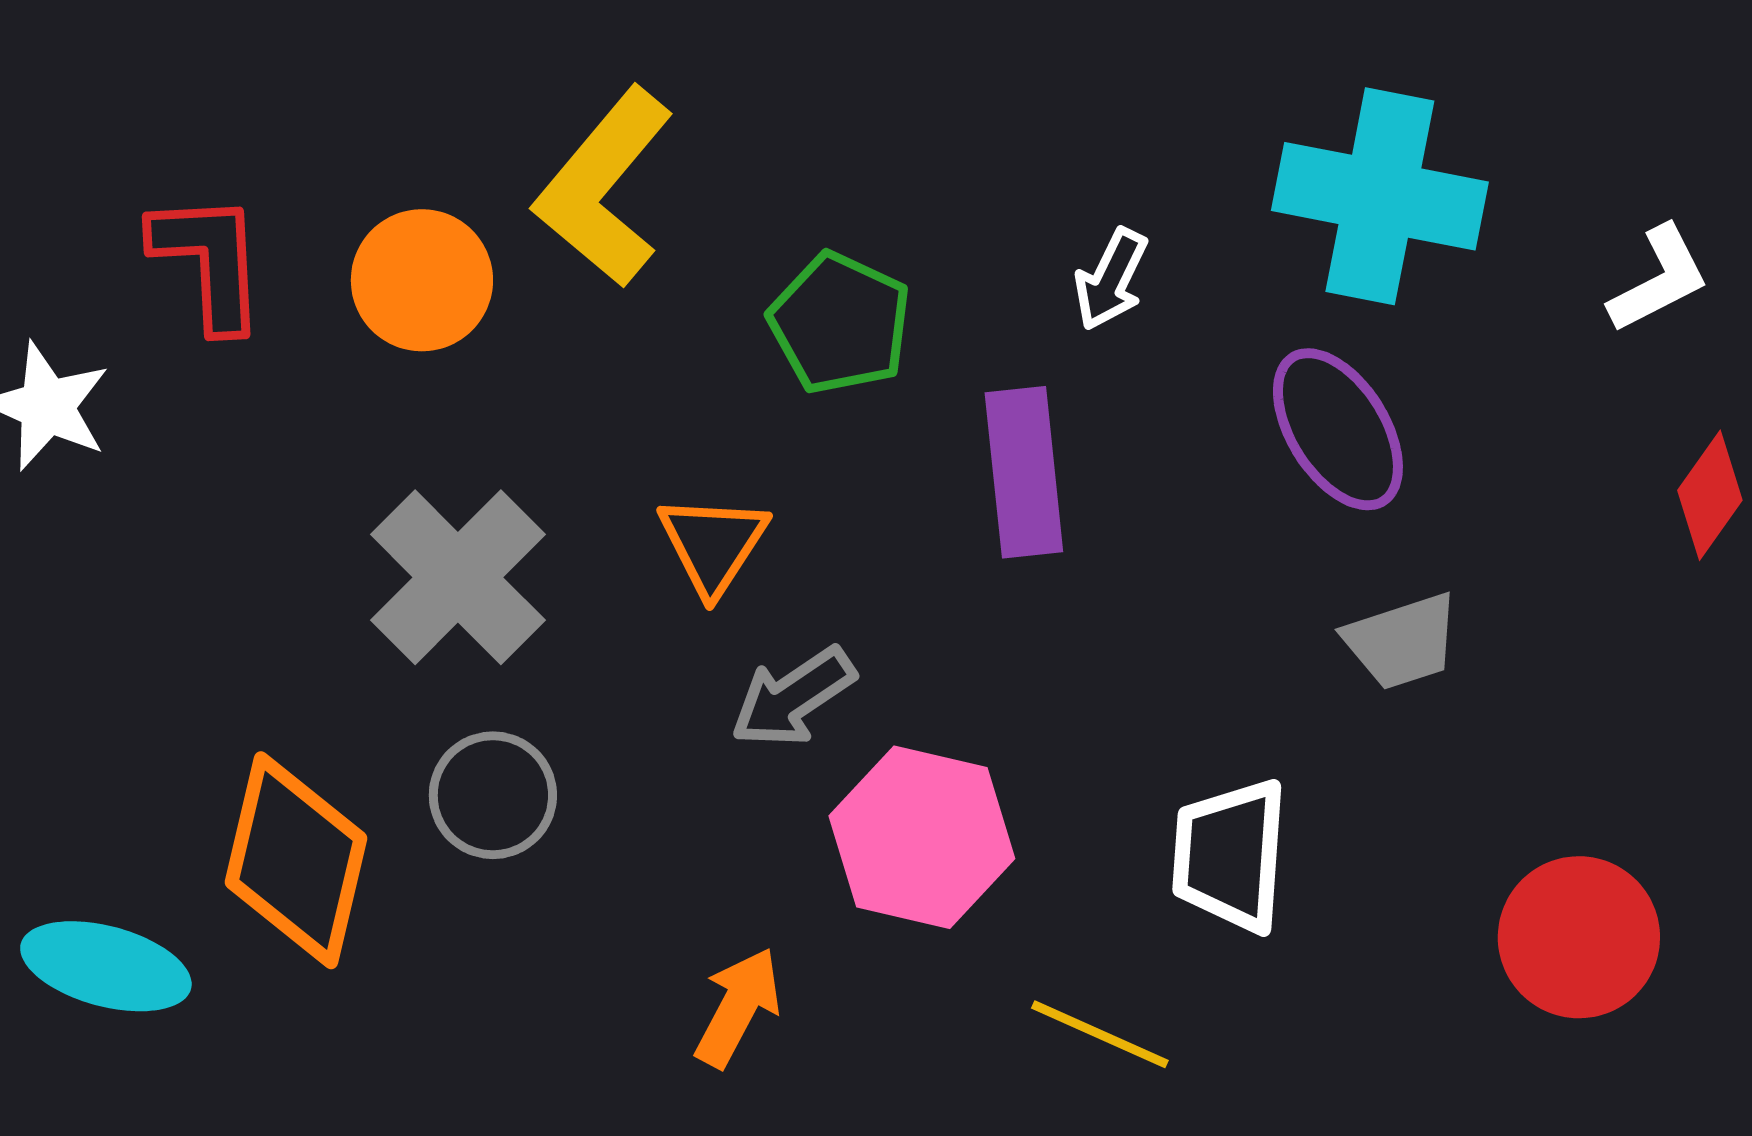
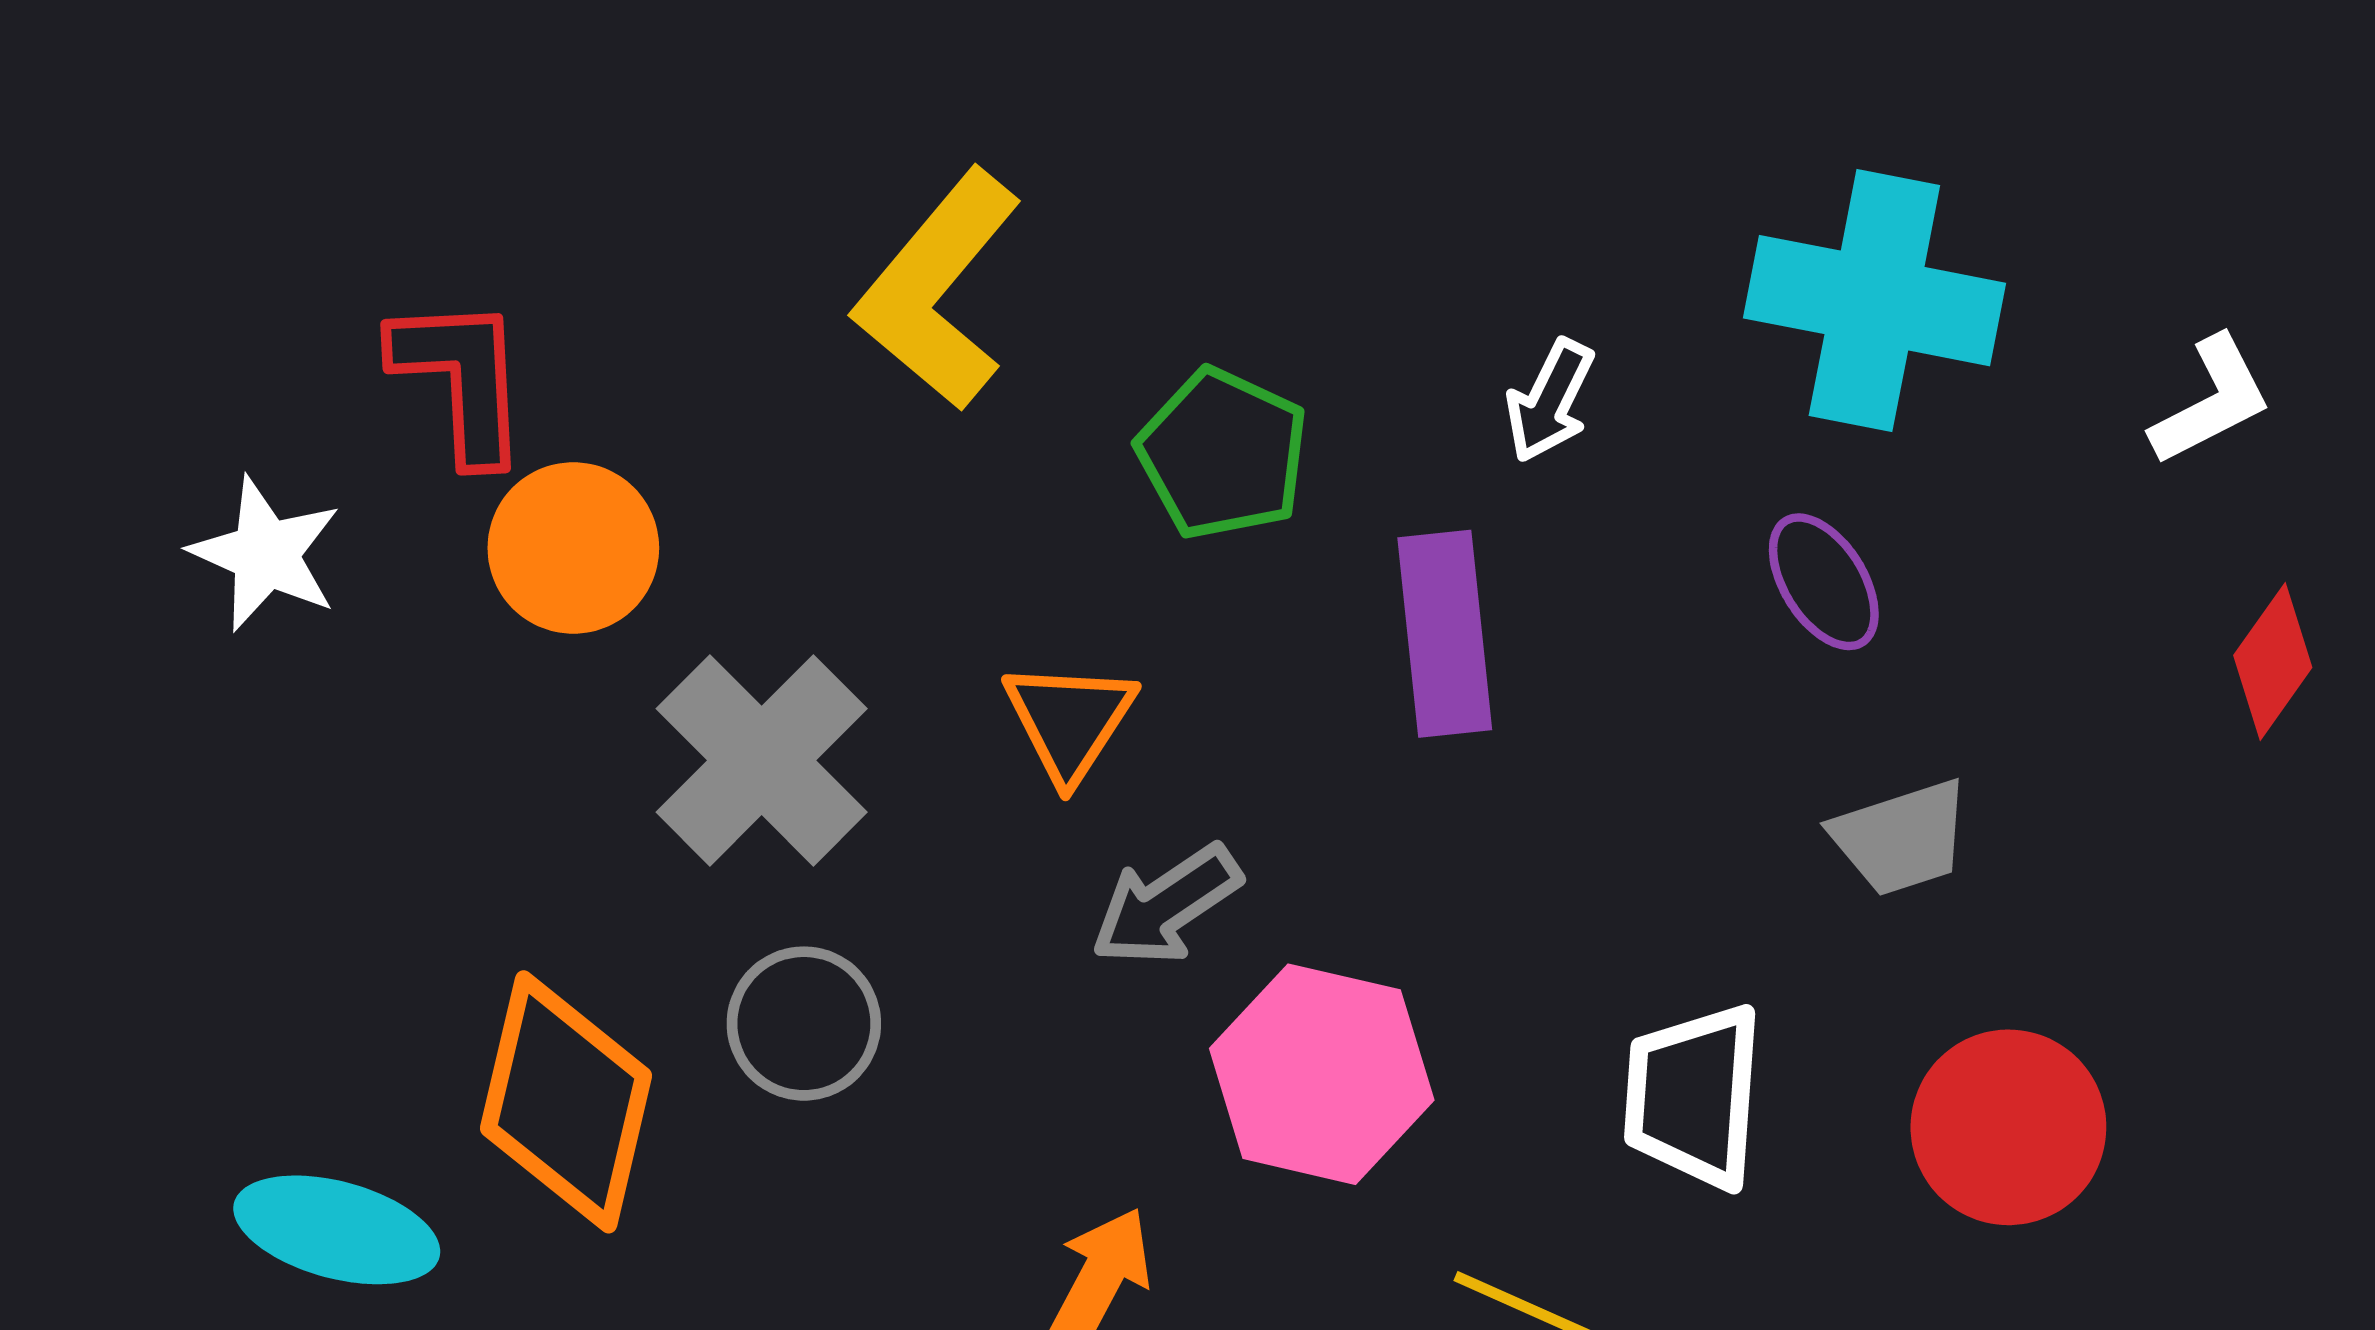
orange circle: (422, 280) -> (573, 548), moved
purple ellipse: (1338, 429) -> (1824, 582), size x0.7
red circle: (1579, 937) -> (2008, 1127), moved

